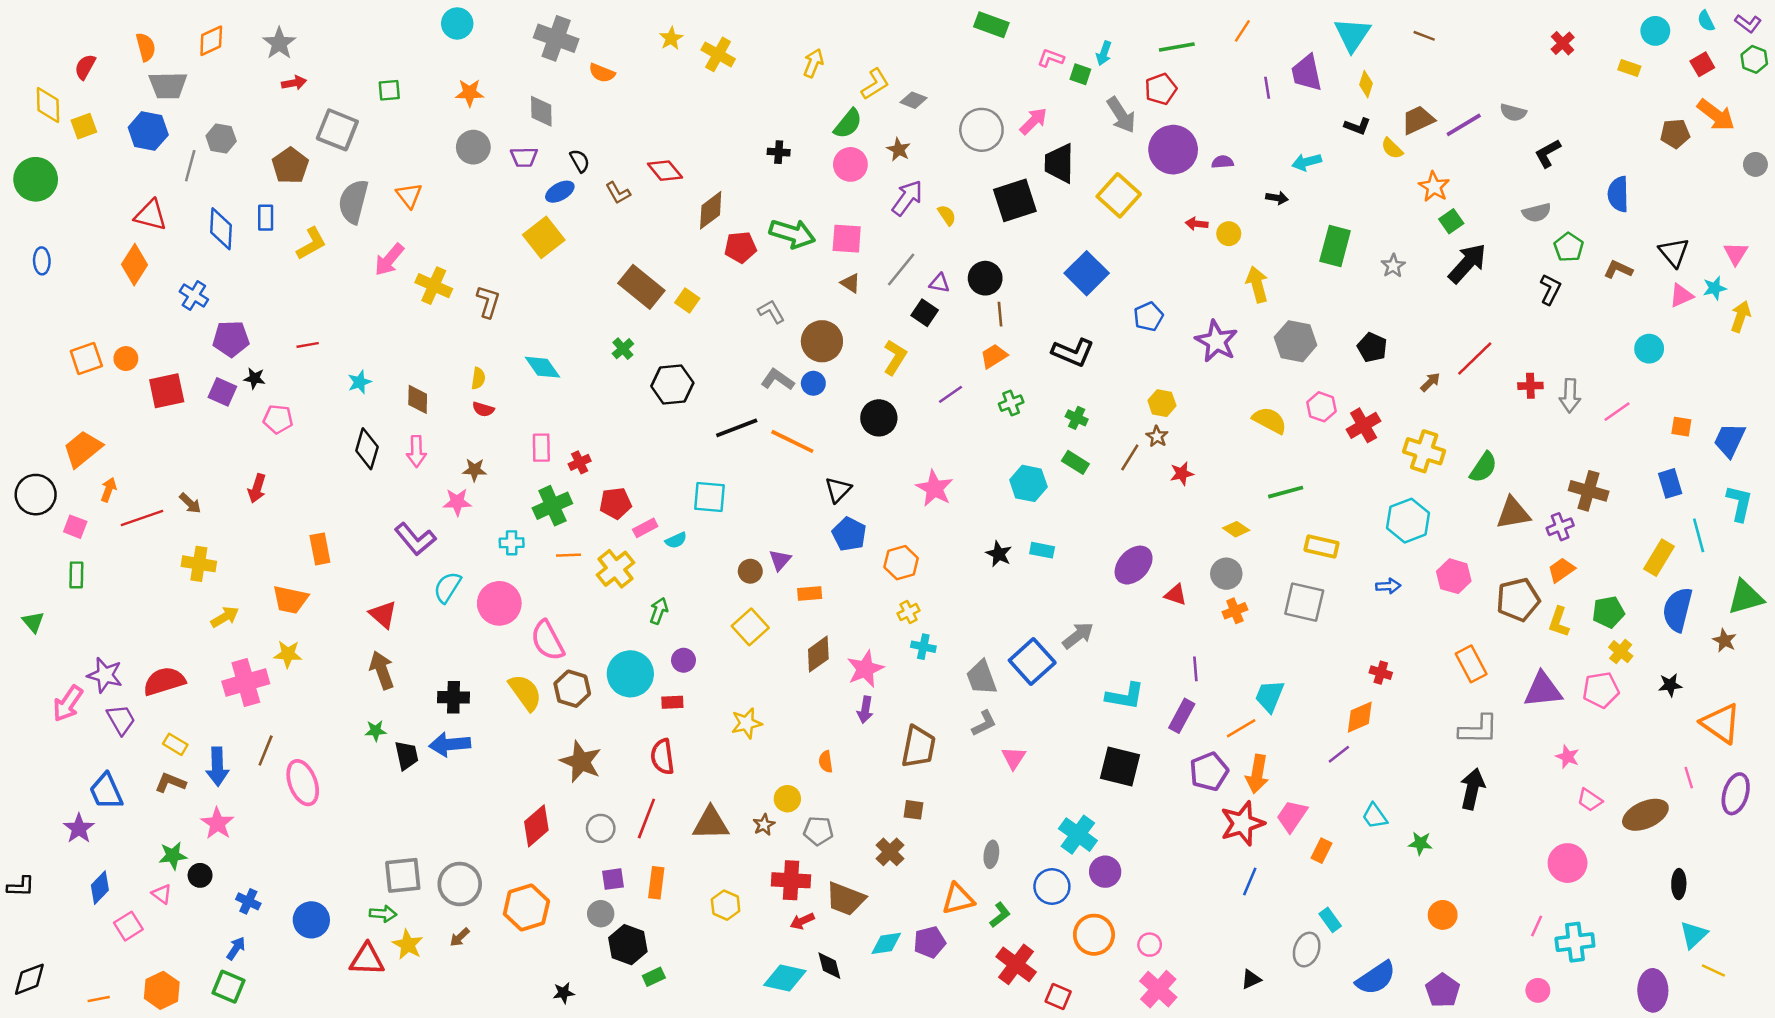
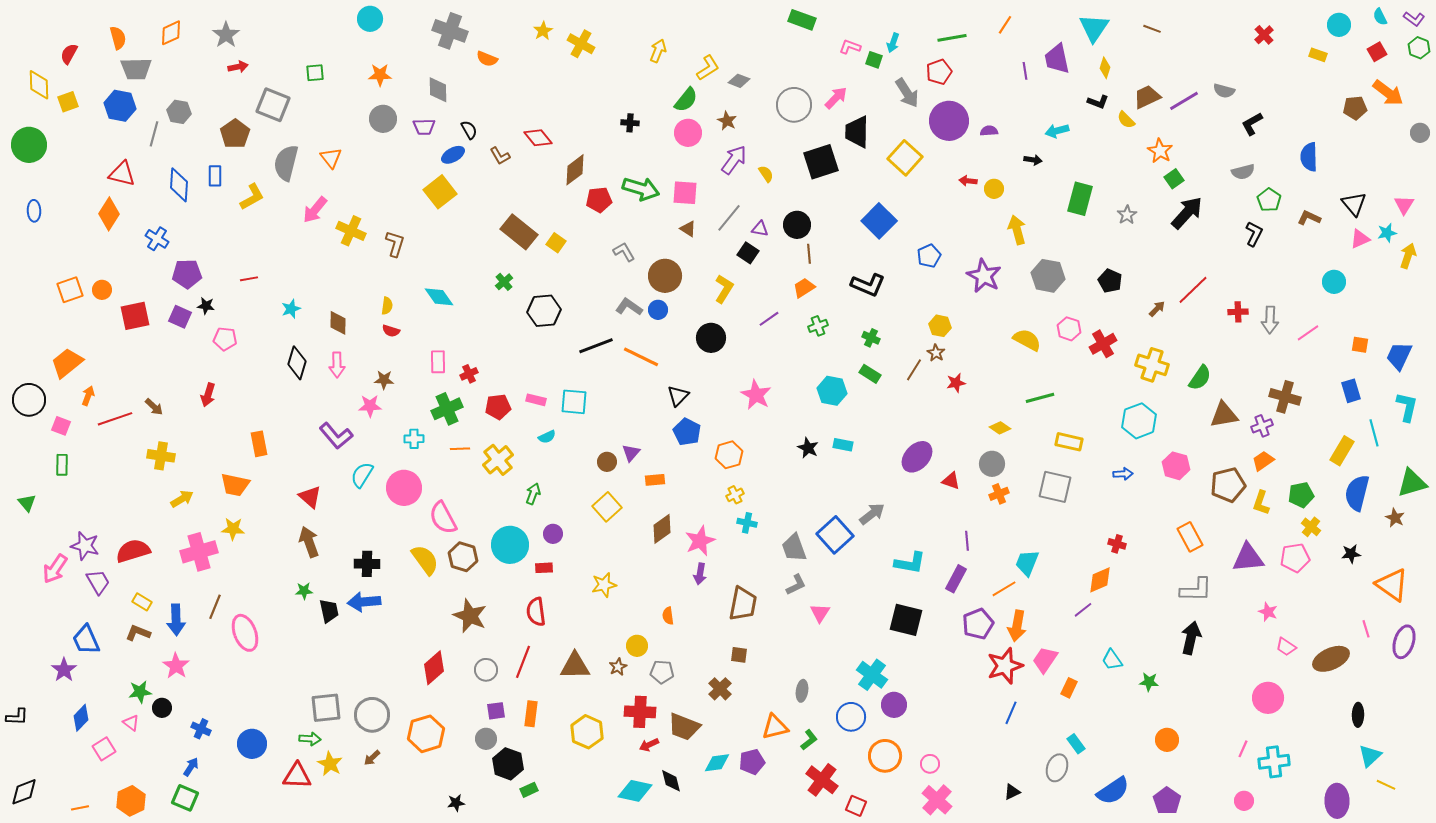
pink rectangle: (645, 528) -> (536, 400), moved, turned 42
yellow hexagon: (726, 905) -> (587, 732), size x1.4

